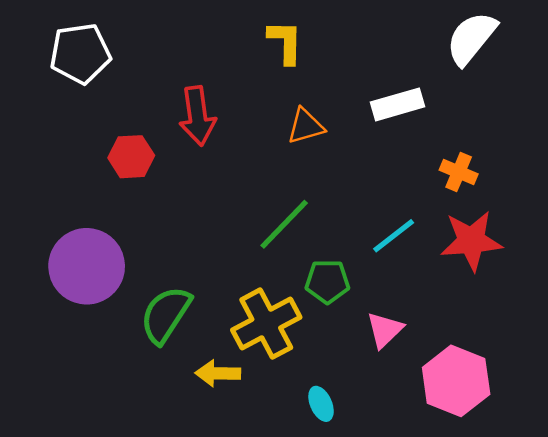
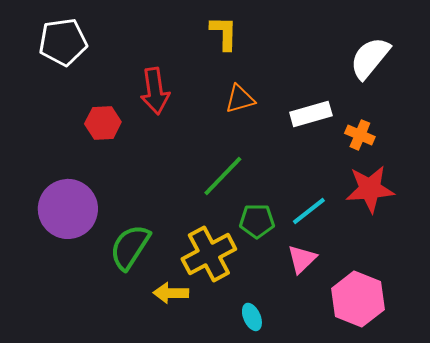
white semicircle: (471, 38) -> (370, 58), moved
white rectangle: (397, 104) -> (311, 114), moved
cyan line: (394, 236) -> (309, 211), moved

